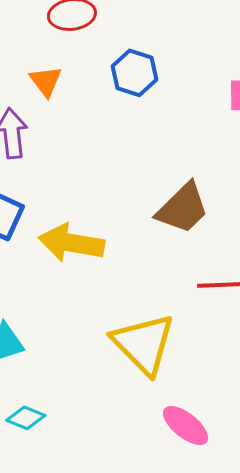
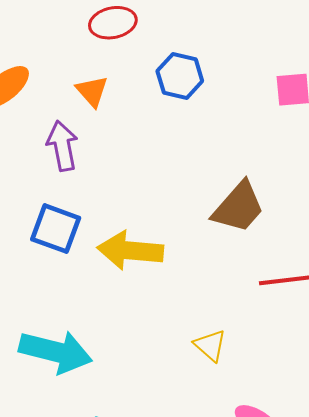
yellow triangle: (144, 344) -> (210, 345), size x0.5

